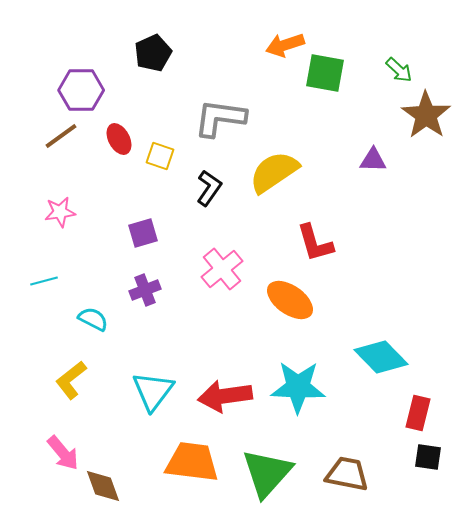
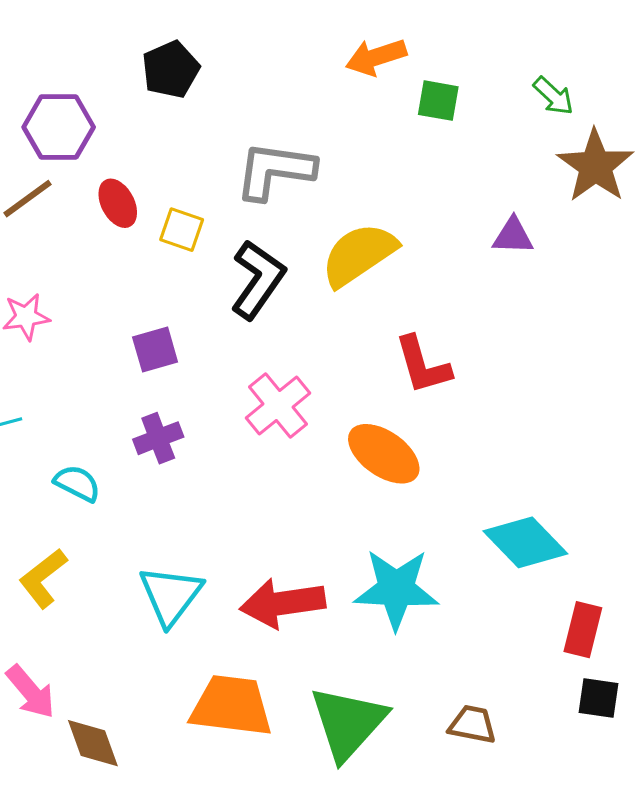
green square: (325, 73) -> (438, 101), size x0.7
black L-shape: (209, 188) -> (258, 279), size x1.4
brown trapezoid: (347, 474) -> (472, 724), size x0.7

